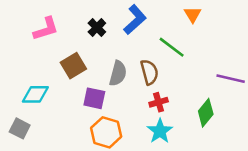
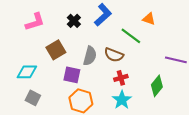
orange triangle: (193, 14) -> (149, 19), moved, turned -40
brown semicircle: (149, 72) -> (114, 55), turned 126
gray square: (20, 128) -> (33, 98), moved

